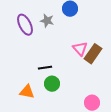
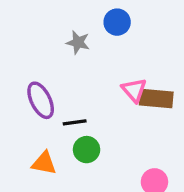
purple ellipse: (25, 25) -> (41, 100), moved
brown rectangle: (93, 54) -> (156, 99), turned 60

